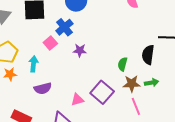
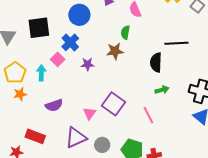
cyan arrow: (33, 64) -> (41, 73), moved
green semicircle: (123, 64) -> (125, 32), moved
brown star: (132, 84) -> (115, 51), moved
pink triangle: (77, 100) -> (90, 113), turned -32

